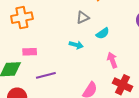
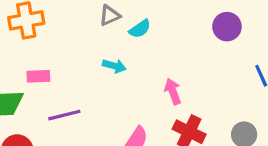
gray triangle: (83, 17) -> (110, 15), moved
cyan semicircle: (103, 33) -> (140, 29), moved

